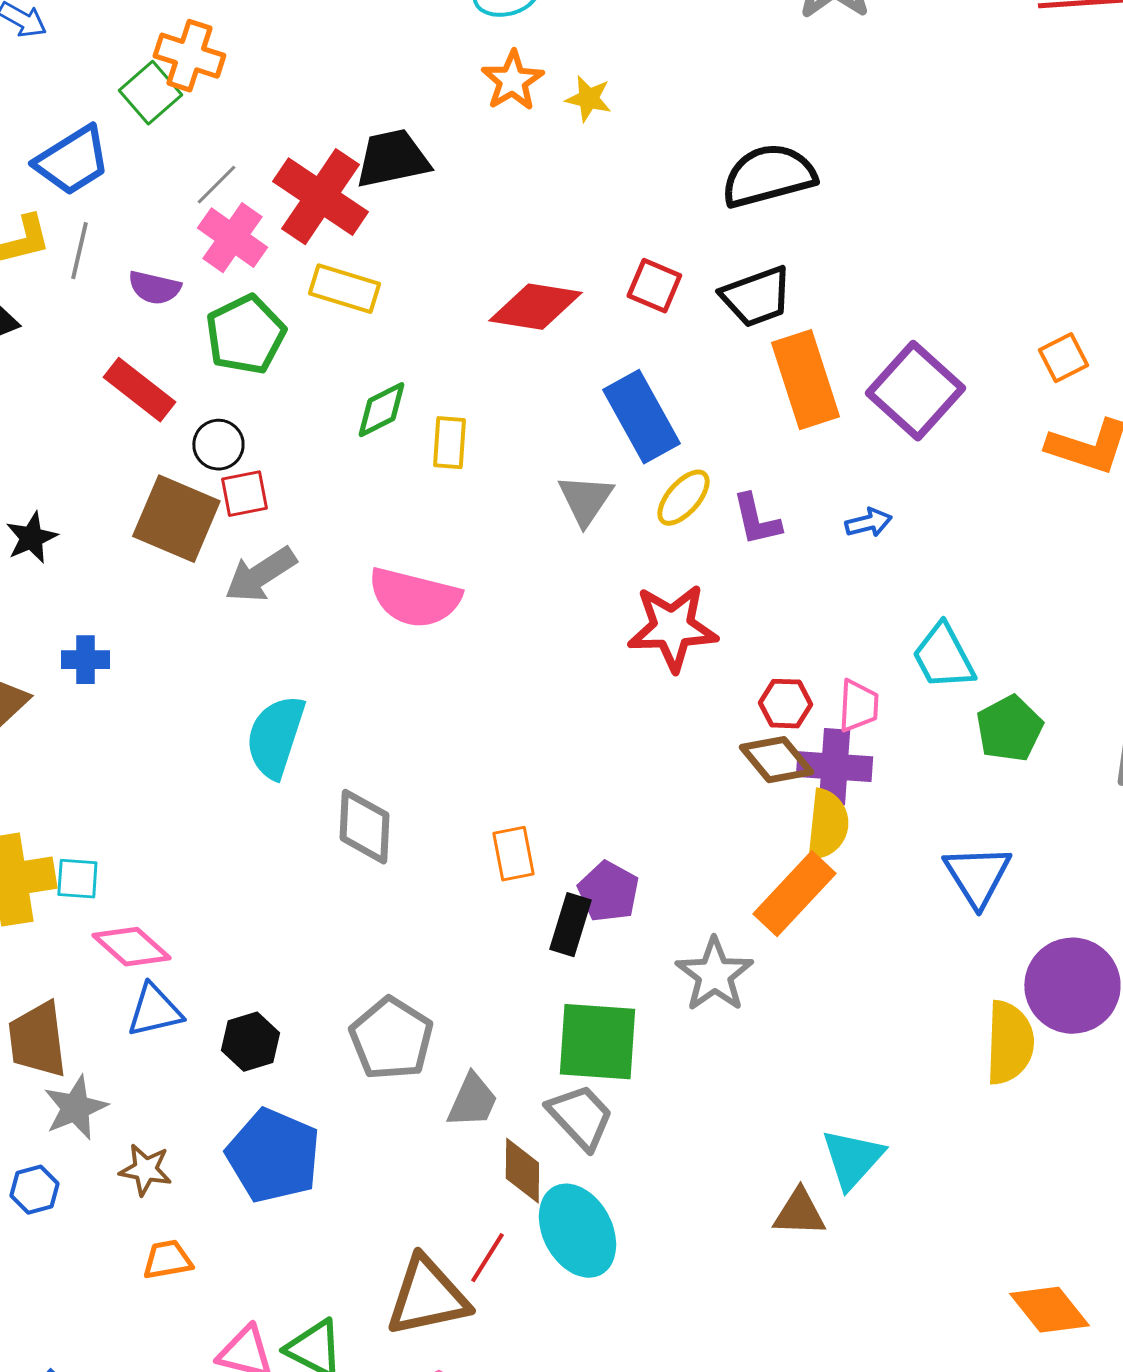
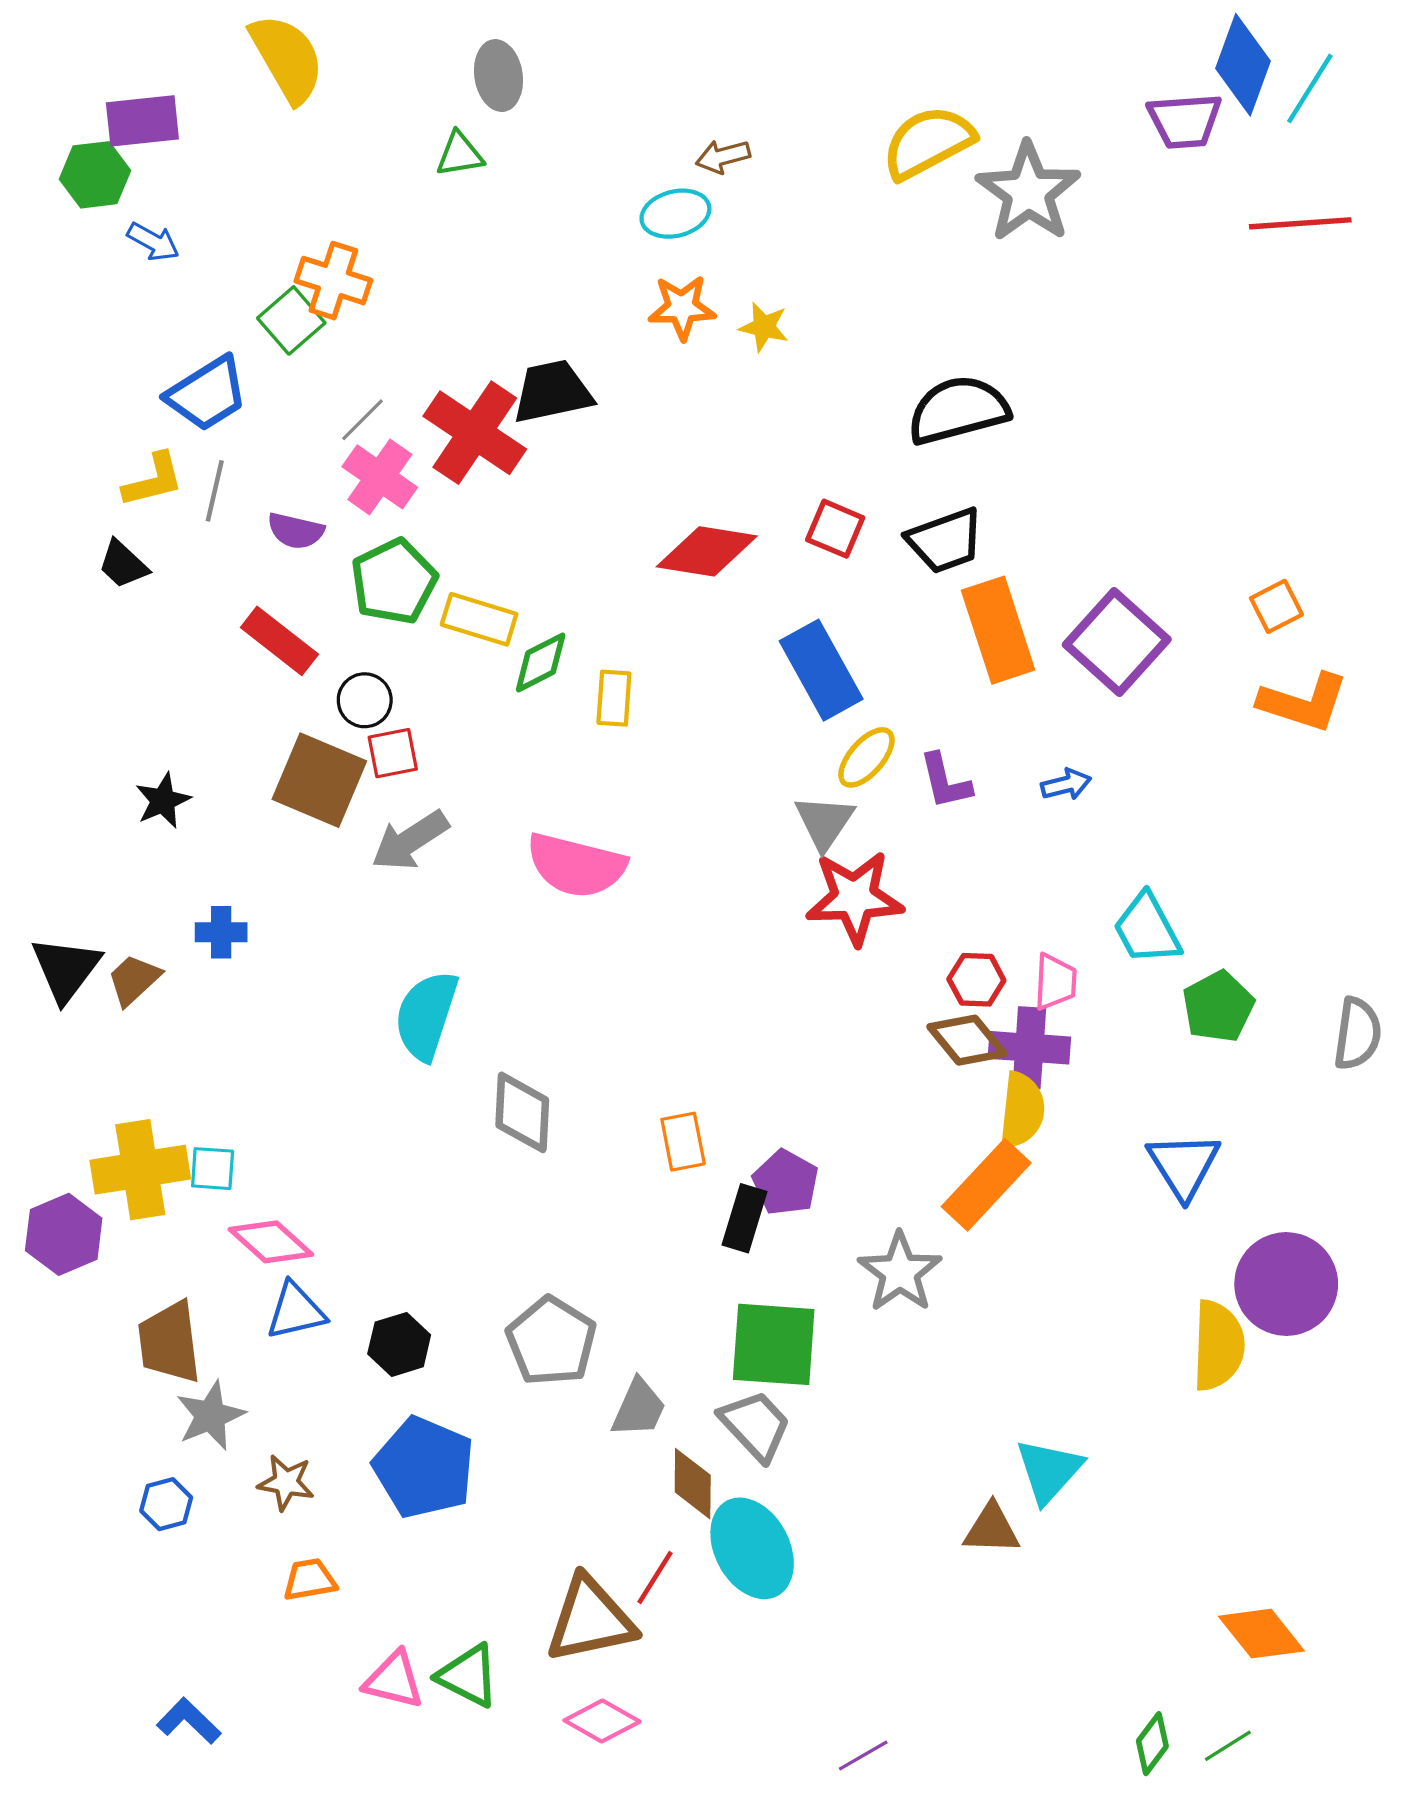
orange star: (512, 81) -> (682, 308), turned 30
yellow rectangle: (344, 289) -> (479, 619), moved
gray triangle: (585, 500) -> (824, 822), moved

